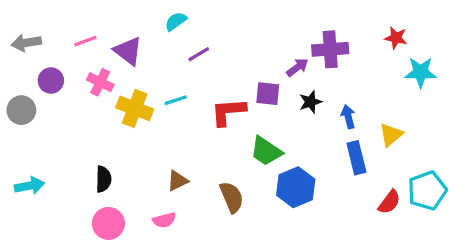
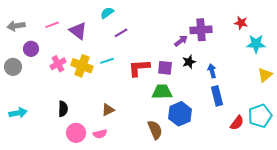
pink cross: (100, 82) -> (58, 64), moved, turned 35
purple square: (268, 94) -> (165, 68), moved
yellow triangle: (391, 135) -> (265, 75), moved
green trapezoid: (266, 151) -> (162, 92), turned 145
brown semicircle: (232, 197) -> (155, 130), moved
pink circle: (108, 223) -> (76, 133), moved

